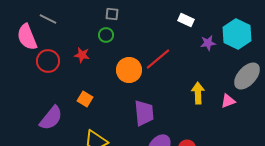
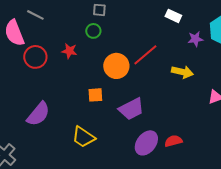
yellow arrow: (198, 93) -> (182, 72), moved, turned 105
orange square: (85, 99) -> (95, 95), moved, turned -35
purple trapezoid: (144, 113) -> (131, 109), turned 68

